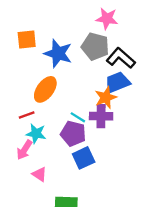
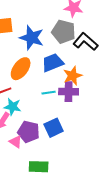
blue trapezoid: (117, 82) -> (53, 63), moved
cyan line: (78, 117) -> (49, 93), turned -40
purple pentagon: (73, 134) -> (29, 132), moved

